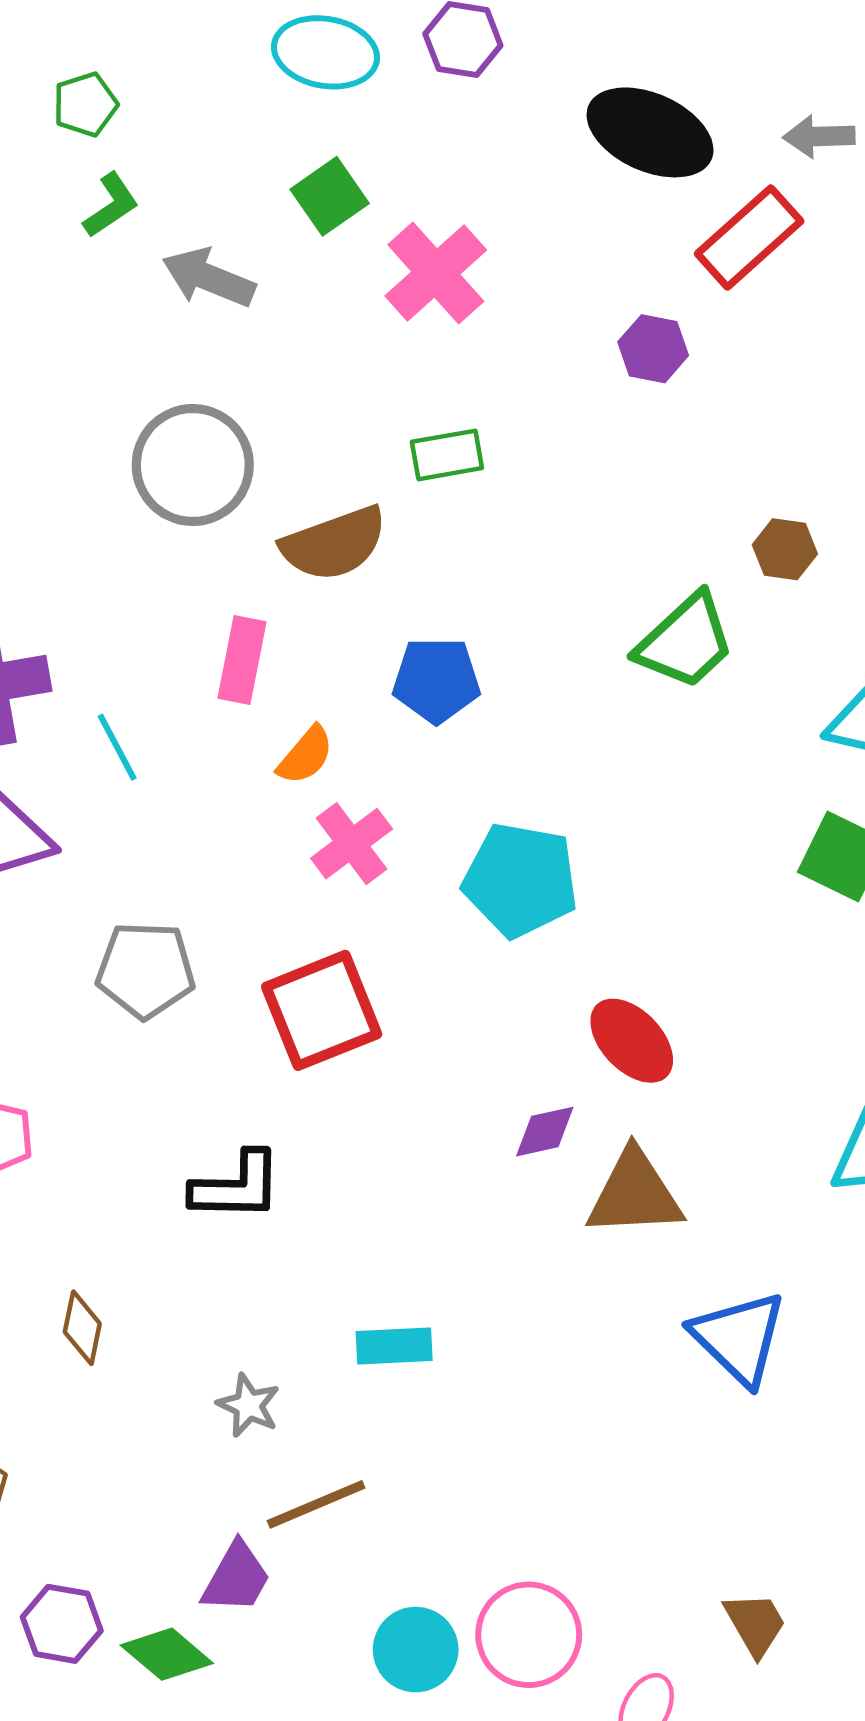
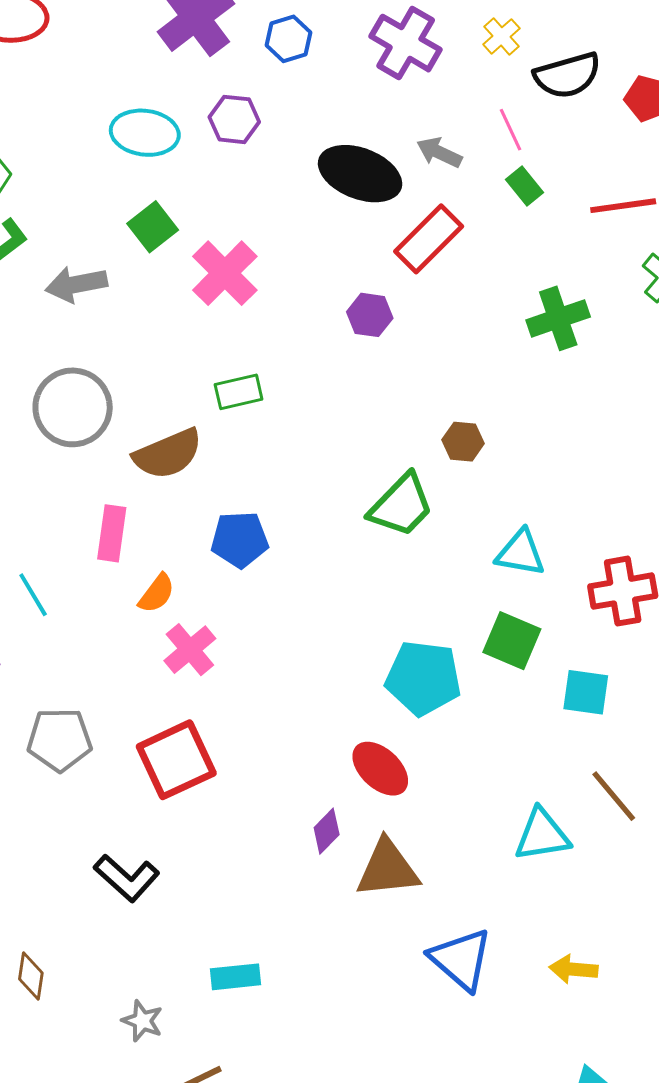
gray arrow: (819, 136) -> (439, 152), moved, turned 30
gray arrow: (209, 278) -> (76, 284), turned -30
cyan pentagon: (521, 880) -> (423, 678), moved
purple diamond: (545, 1132) -> (327, 831), turned -30
black L-shape: (236, 1186) -> (127, 878), turned 44

